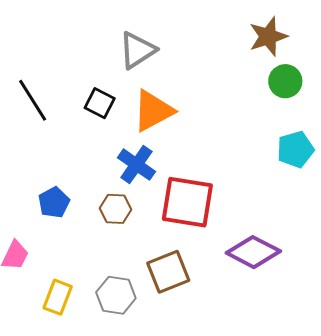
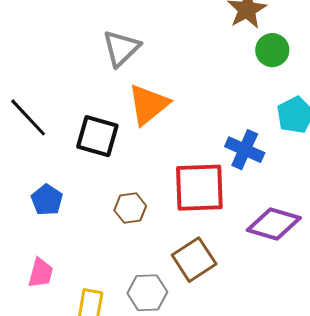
black square: (100, 103) -> (97, 136), moved, size x1.4
blue cross: (136, 165) -> (245, 150), moved
blue pentagon: (54, 202) -> (47, 200), moved

